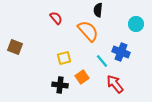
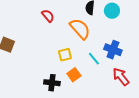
cyan circle: (136, 24) -> (112, 11), moved
yellow square: (64, 58) -> (65, 55), moved
red arrow: (115, 84) -> (121, 77), moved

